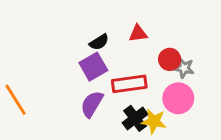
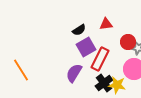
purple square: (93, 67) -> (86, 47), moved
red rectangle: (129, 84) -> (100, 59), turned -55

